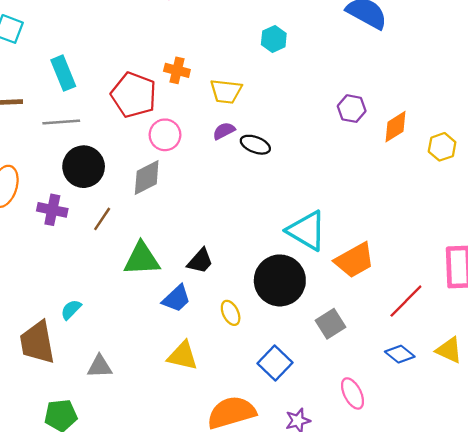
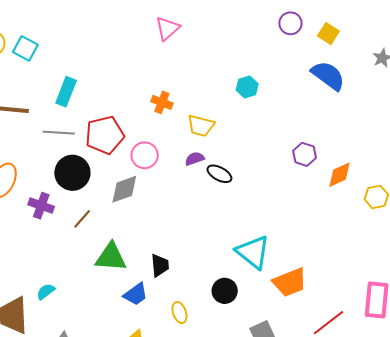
cyan rectangle: (63, 73) -> (66, 92), turned 36
red pentagon: (134, 95) -> (105, 135), moved, turned 30
black trapezoid: (200, 261) -> (160, 265), turned -55
black circle: (280, 280) -> (225, 291), size x0.6

